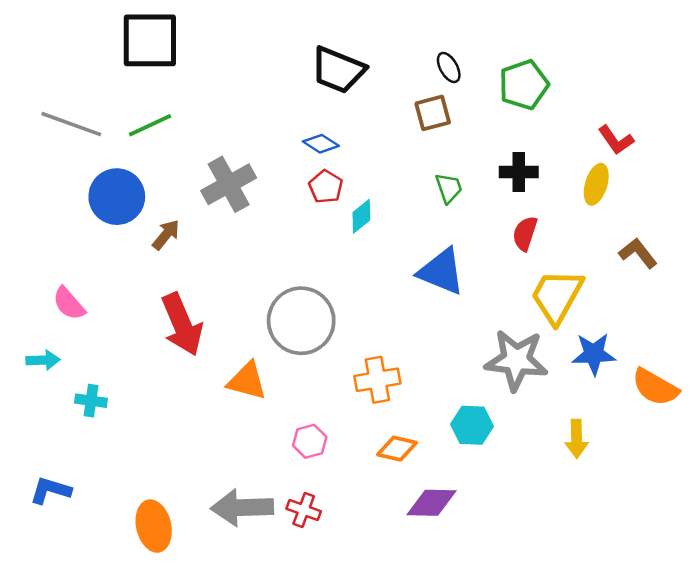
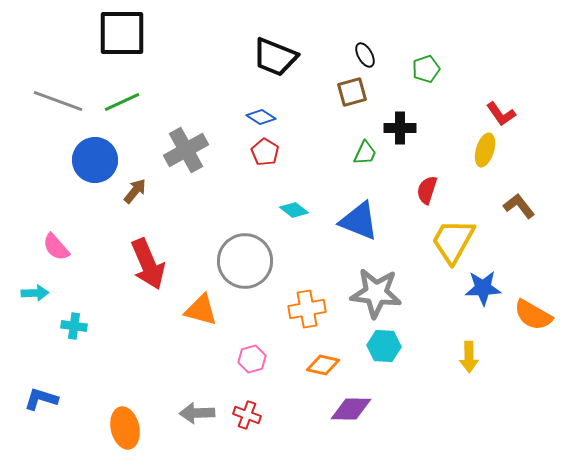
green pentagon: (524, 85) -> (426, 69), size x0.7
black cross: (519, 172) -> (400, 128), moved
green trapezoid: (449, 188) -> (365, 153), turned 44
cyan diamond: (361, 216) -> (294, 210), moved, turned 76
gray star: (516, 360) -> (376, 293), moved
gray arrow: (242, 508) -> (197, 413), size x0.7

